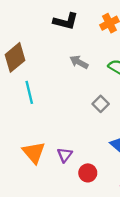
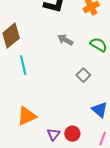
orange triangle: (34, 152) -> (27, 116), turned 45
purple triangle: (65, 155) -> (53, 134), moved

